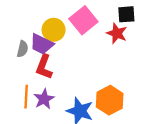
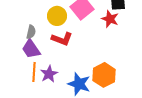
purple trapezoid: (42, 44) -> (31, 49), moved, turned 30
red L-shape: (44, 67) -> (62, 39), moved, turned -90

